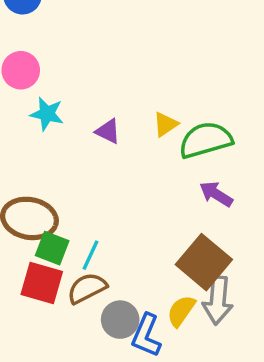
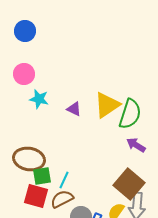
yellow triangle: (165, 124) -> (107, 105), size x1.8
green semicircle: (206, 140) -> (130, 114), turned 124
green square: (52, 248) -> (42, 176), turned -30

